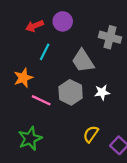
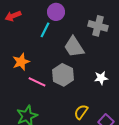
red arrow: (35, 26) -> (13, 16), moved
cyan line: (45, 52) -> (45, 30), moved
white star: (102, 92) -> (101, 78), moved

